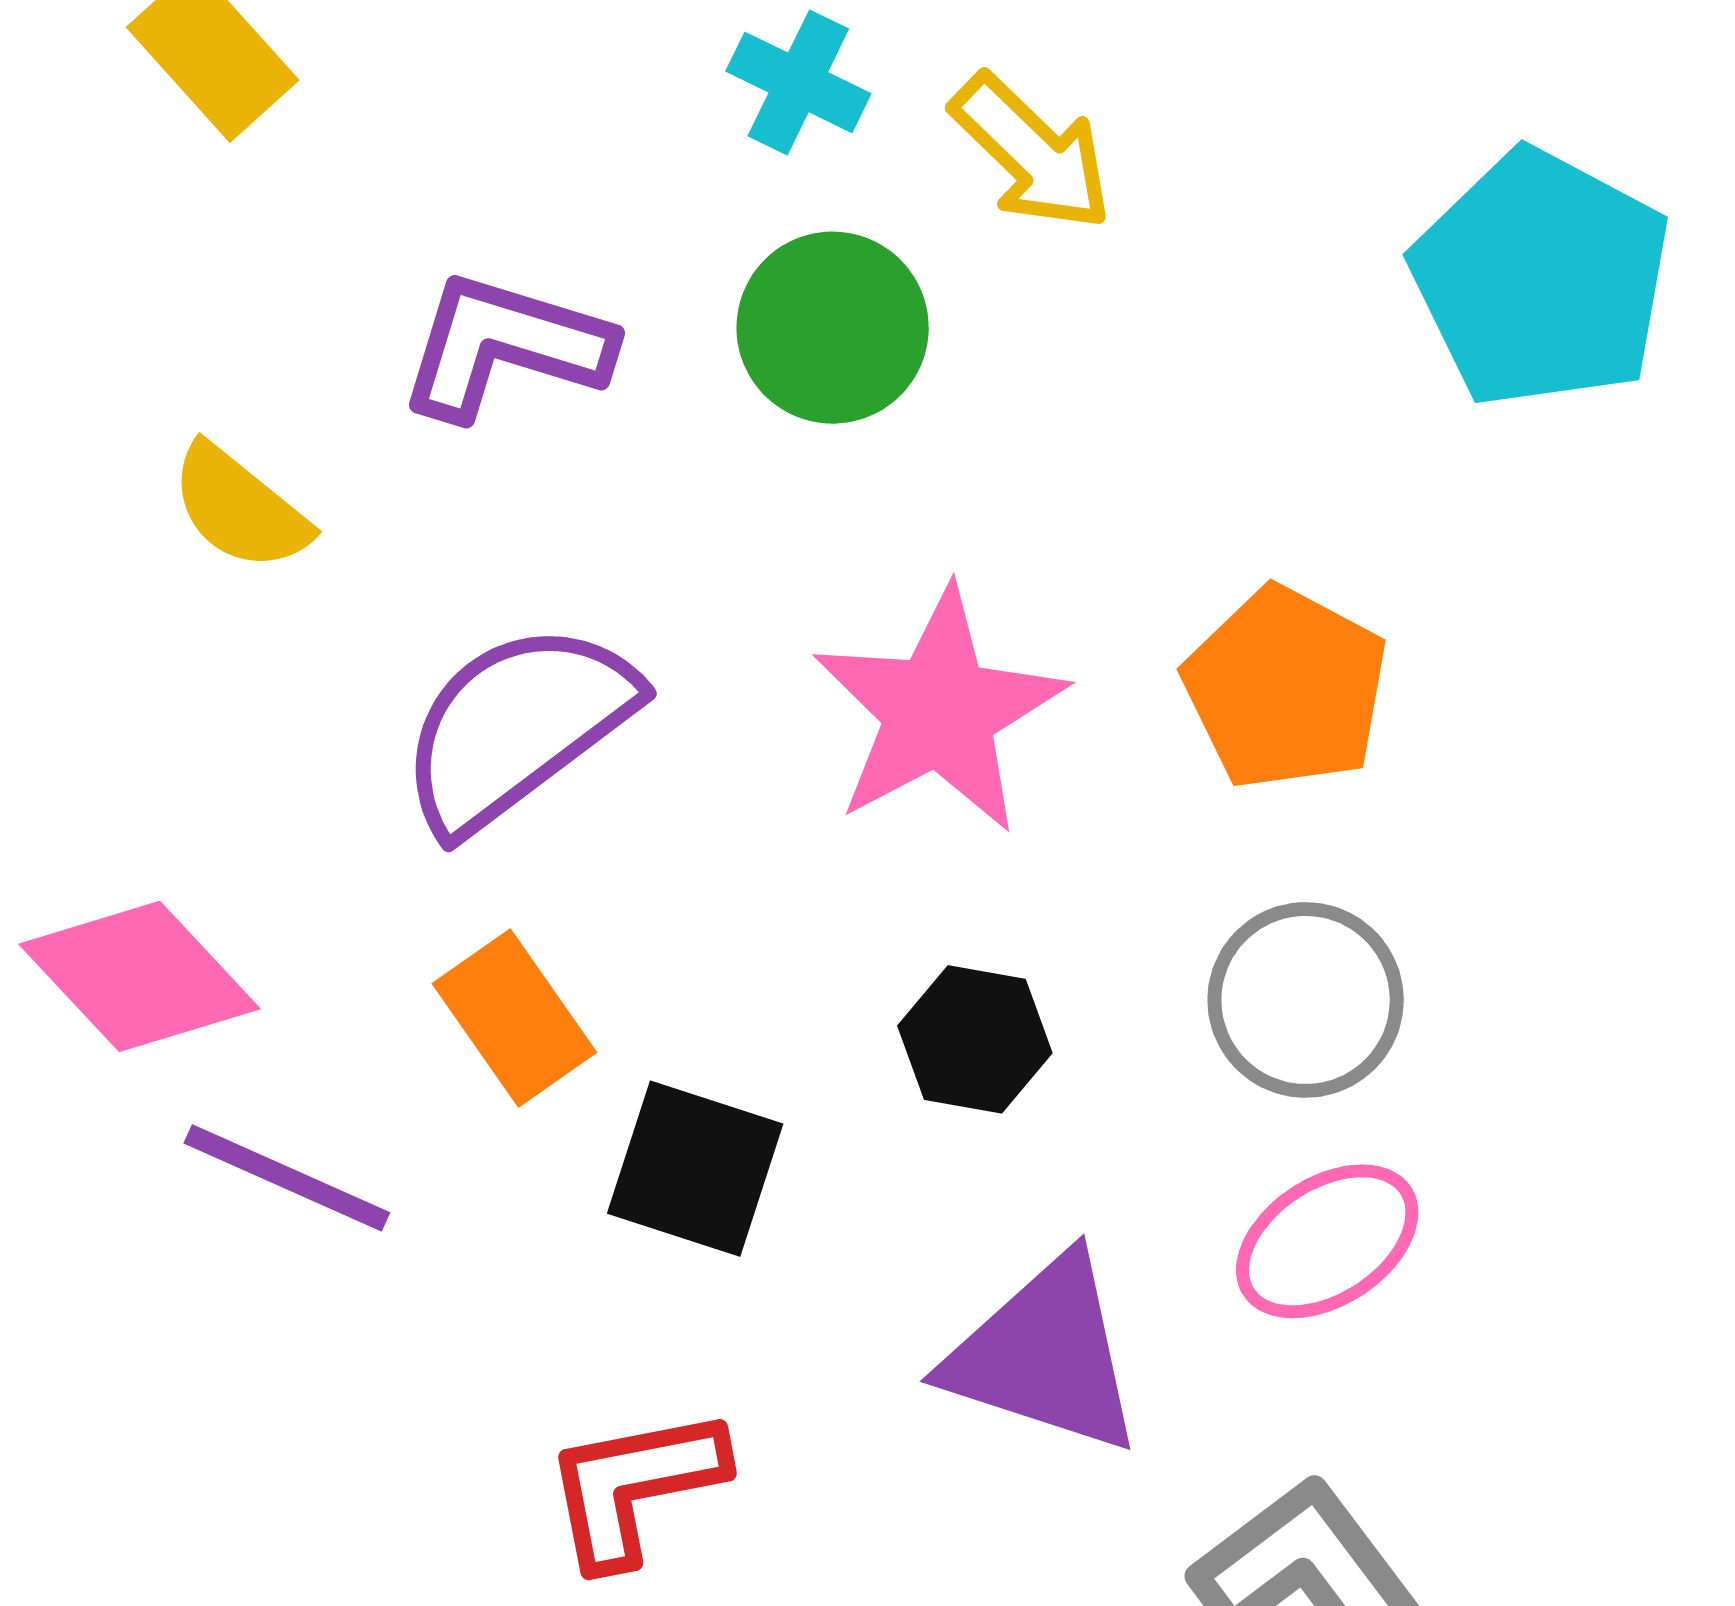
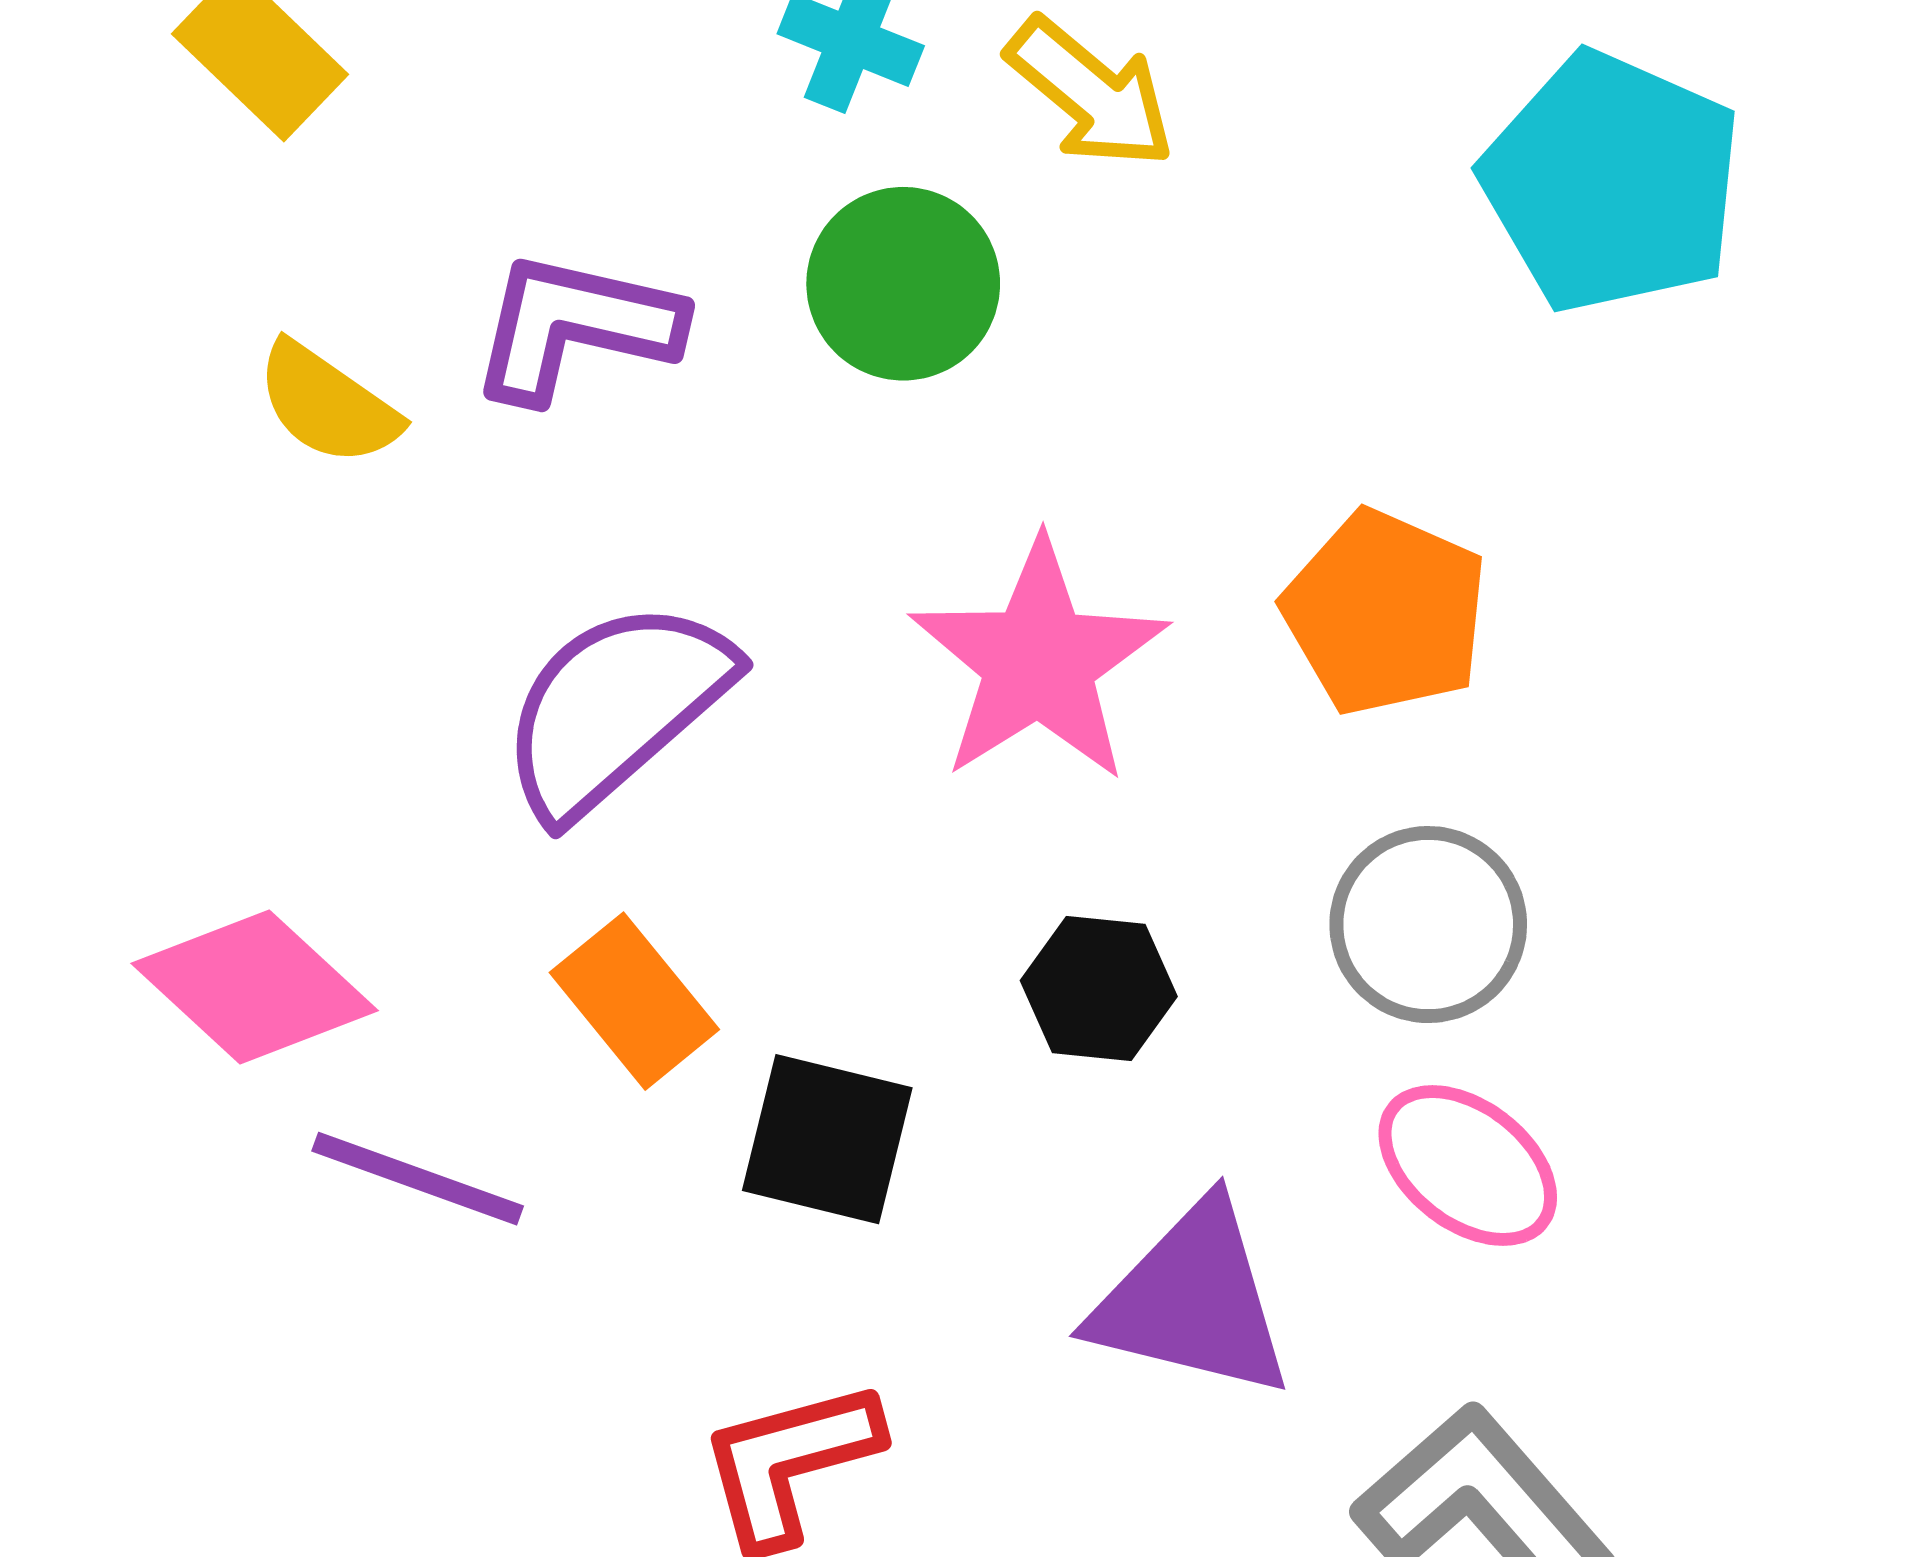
yellow semicircle: (240, 508) -> (328, 404), moved
pink ellipse: (1327, 1241) -> (1468, 1166), turned 75

